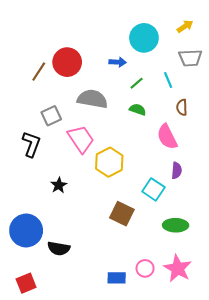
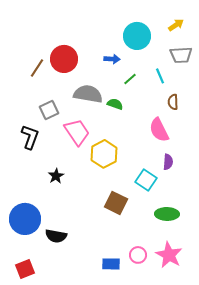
green semicircle: (138, 109) -> (115, 104), moved

